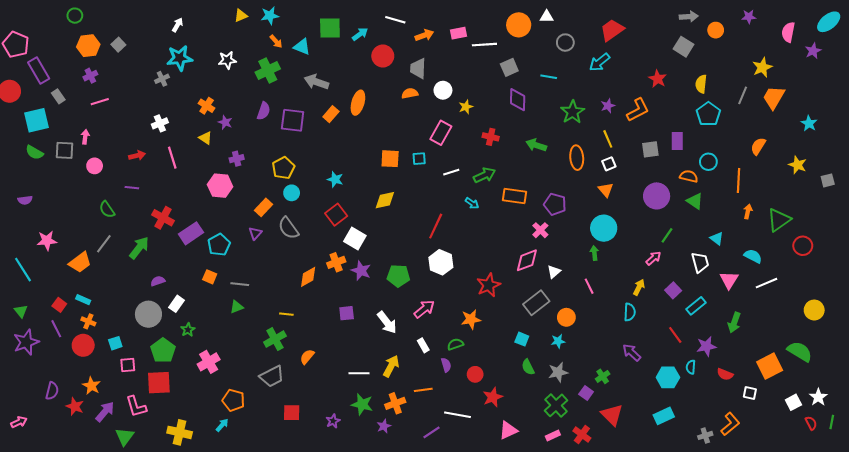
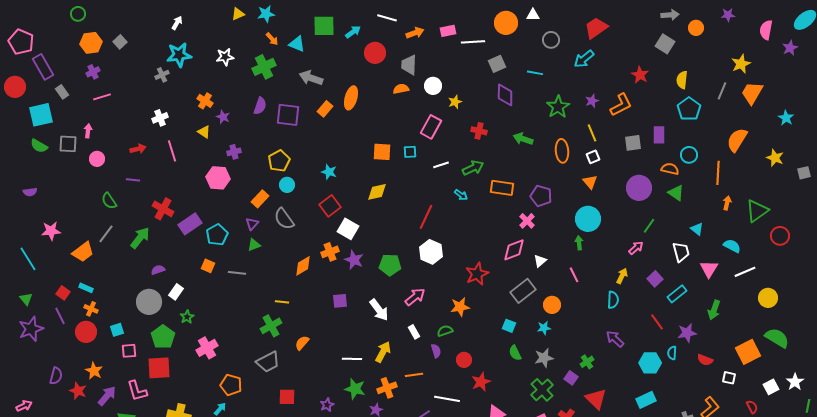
orange semicircle: (758, 146) -> (737, 140), size x1.4
green triangle: (237, 307) -> (254, 245), moved
yellow circle: (814, 310) -> (768, 298), moved
red semicircle: (811, 423) -> (752, 407), moved

